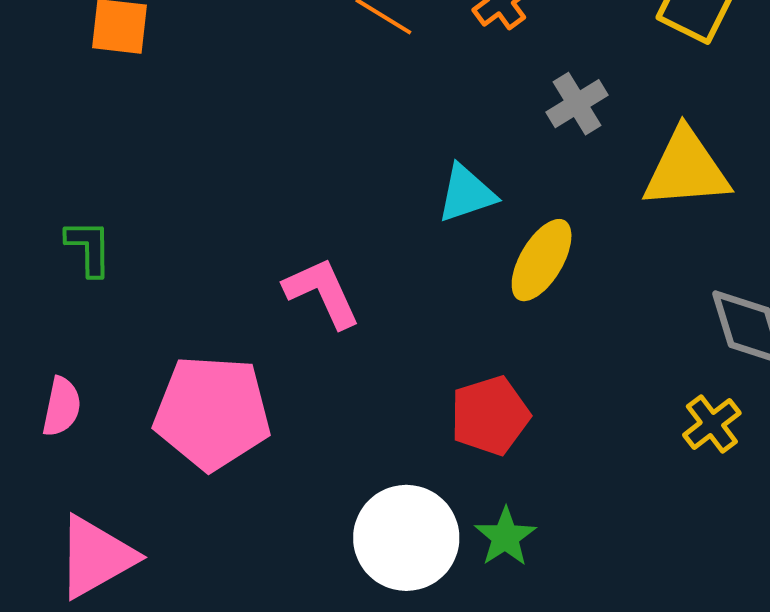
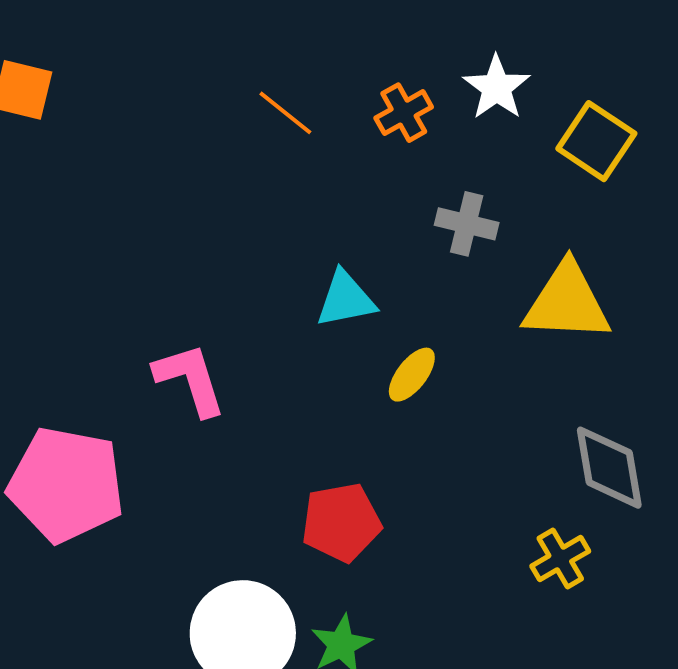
gray cross: (577, 104) -> (467, 224), turned 38
yellow ellipse: (542, 260) -> (412, 375), size x0.7

